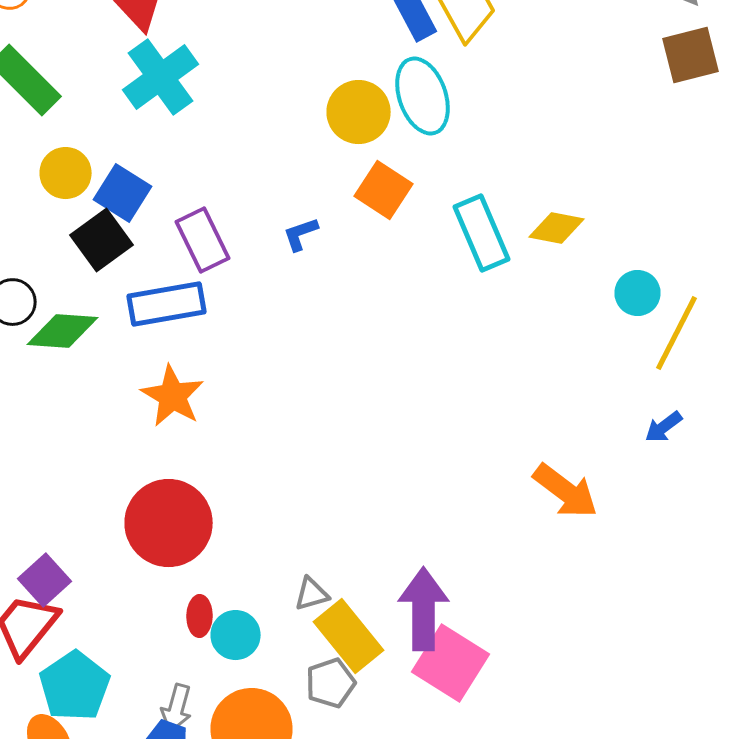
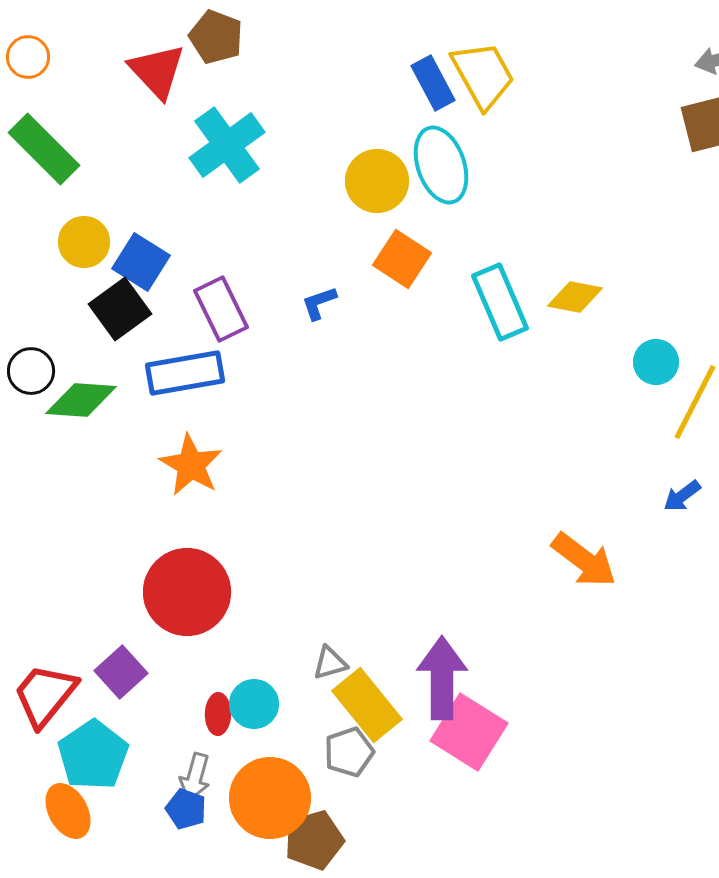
cyan cross: (160, 77) -> (227, 145), moved
purple square: (44, 580) -> (121, 672), moved
red ellipse: (200, 616) -> (218, 714), moved

